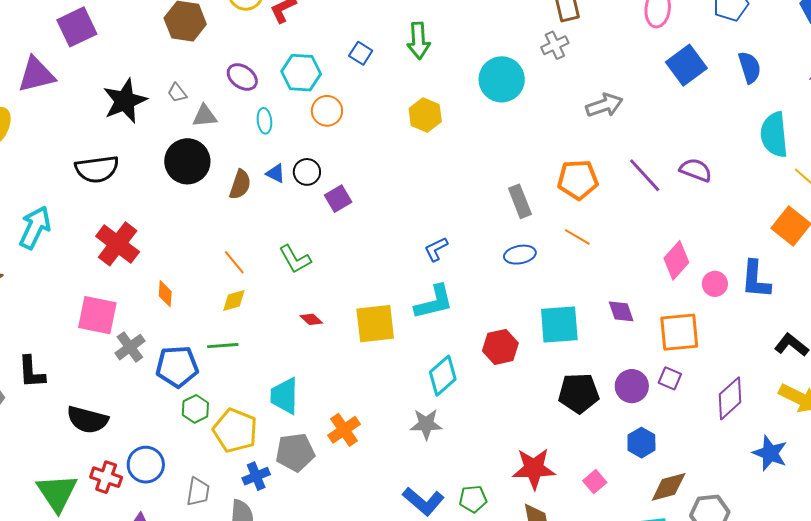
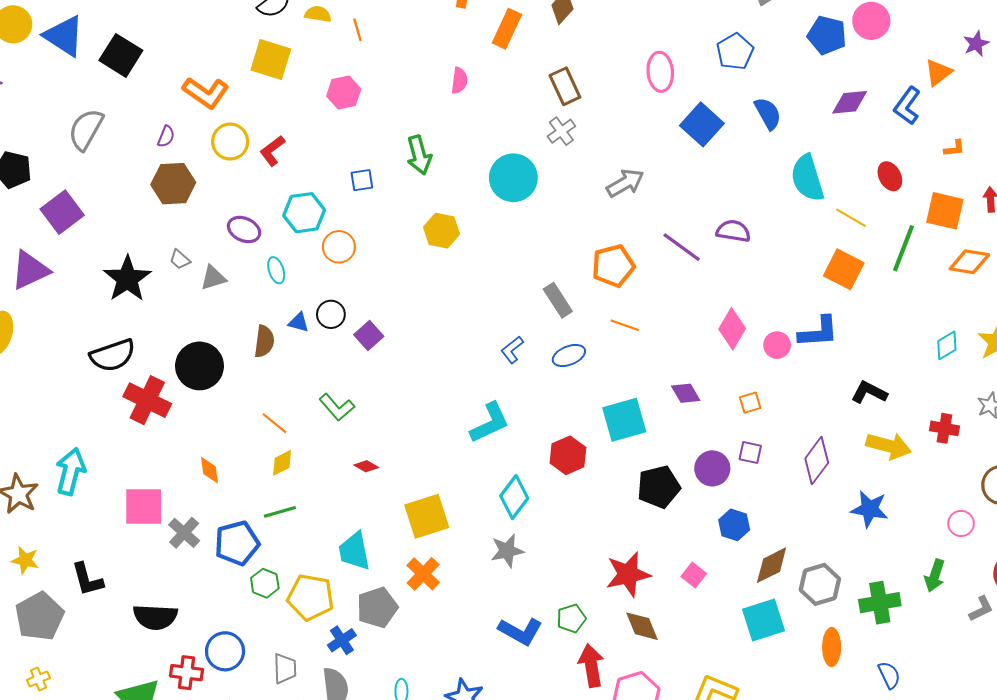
blue square: (361, 53) -> (362, 180), turned -30
black circle: (187, 161) -> (199, 366), moved
cyan arrow: (35, 228) -> (71, 471), moved
red cross: (118, 244) -> (147, 400), moved
blue L-shape: (436, 249) -> (512, 350), moved
blue L-shape: (756, 279) -> (818, 332), turned -87
yellow square: (375, 324) -> (427, 516), moved
orange square: (679, 332) -> (750, 403), size x0.5

